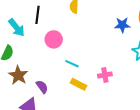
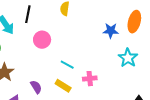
cyan line: (72, 64) -> (67, 65), moved
purple semicircle: (42, 87) -> (36, 87), moved

